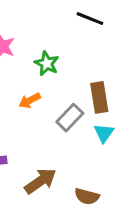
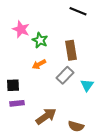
green star: (47, 63) -> (40, 40), moved
brown rectangle: (99, 97) -> (71, 50), moved

